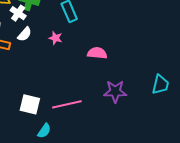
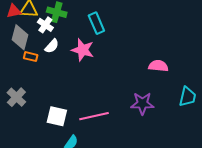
pink star: (56, 38) -> (83, 50), size x1.6
pink semicircle: (97, 53) -> (158, 66), moved

